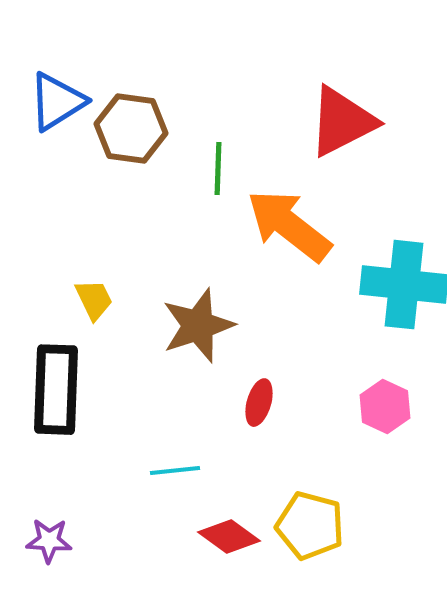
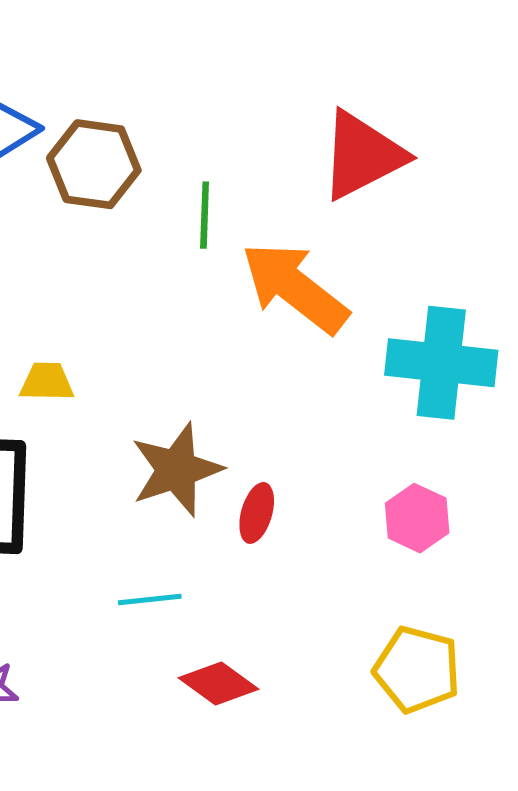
yellow trapezoid: (94, 300) -> (47, 382), turned -63
brown star: (198, 326) -> (177, 470), moved
yellow pentagon: (310, 526) -> (417, 669), moved

